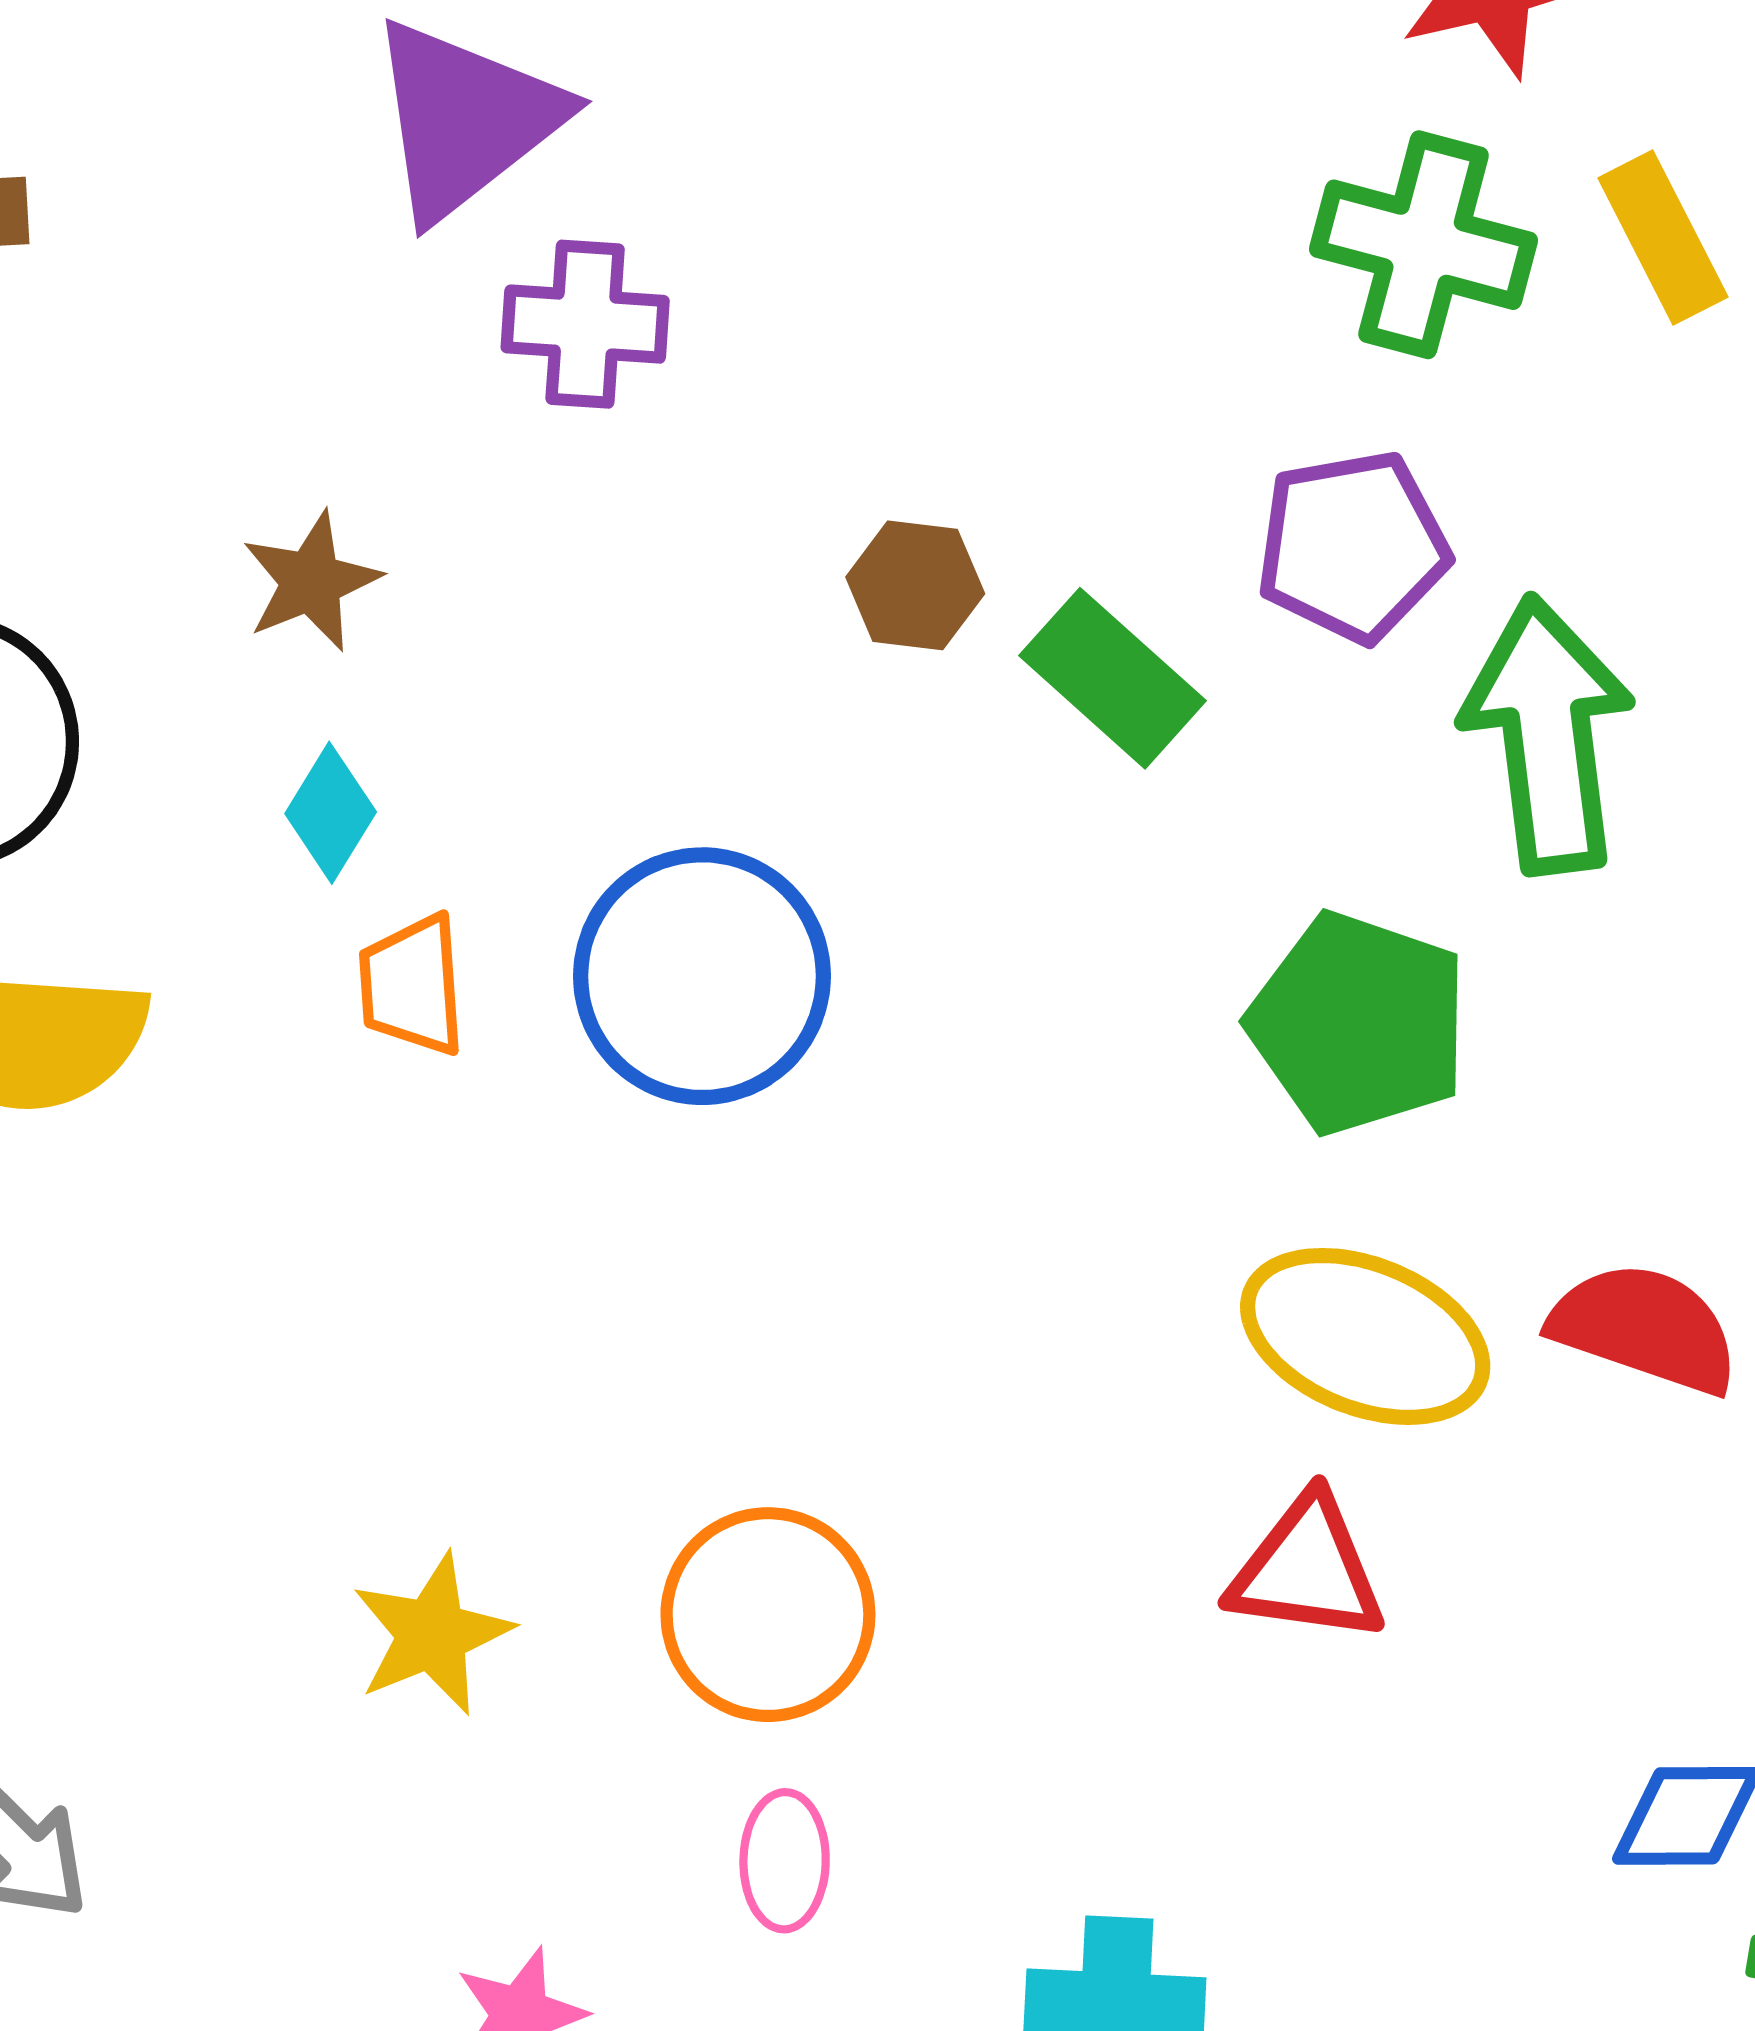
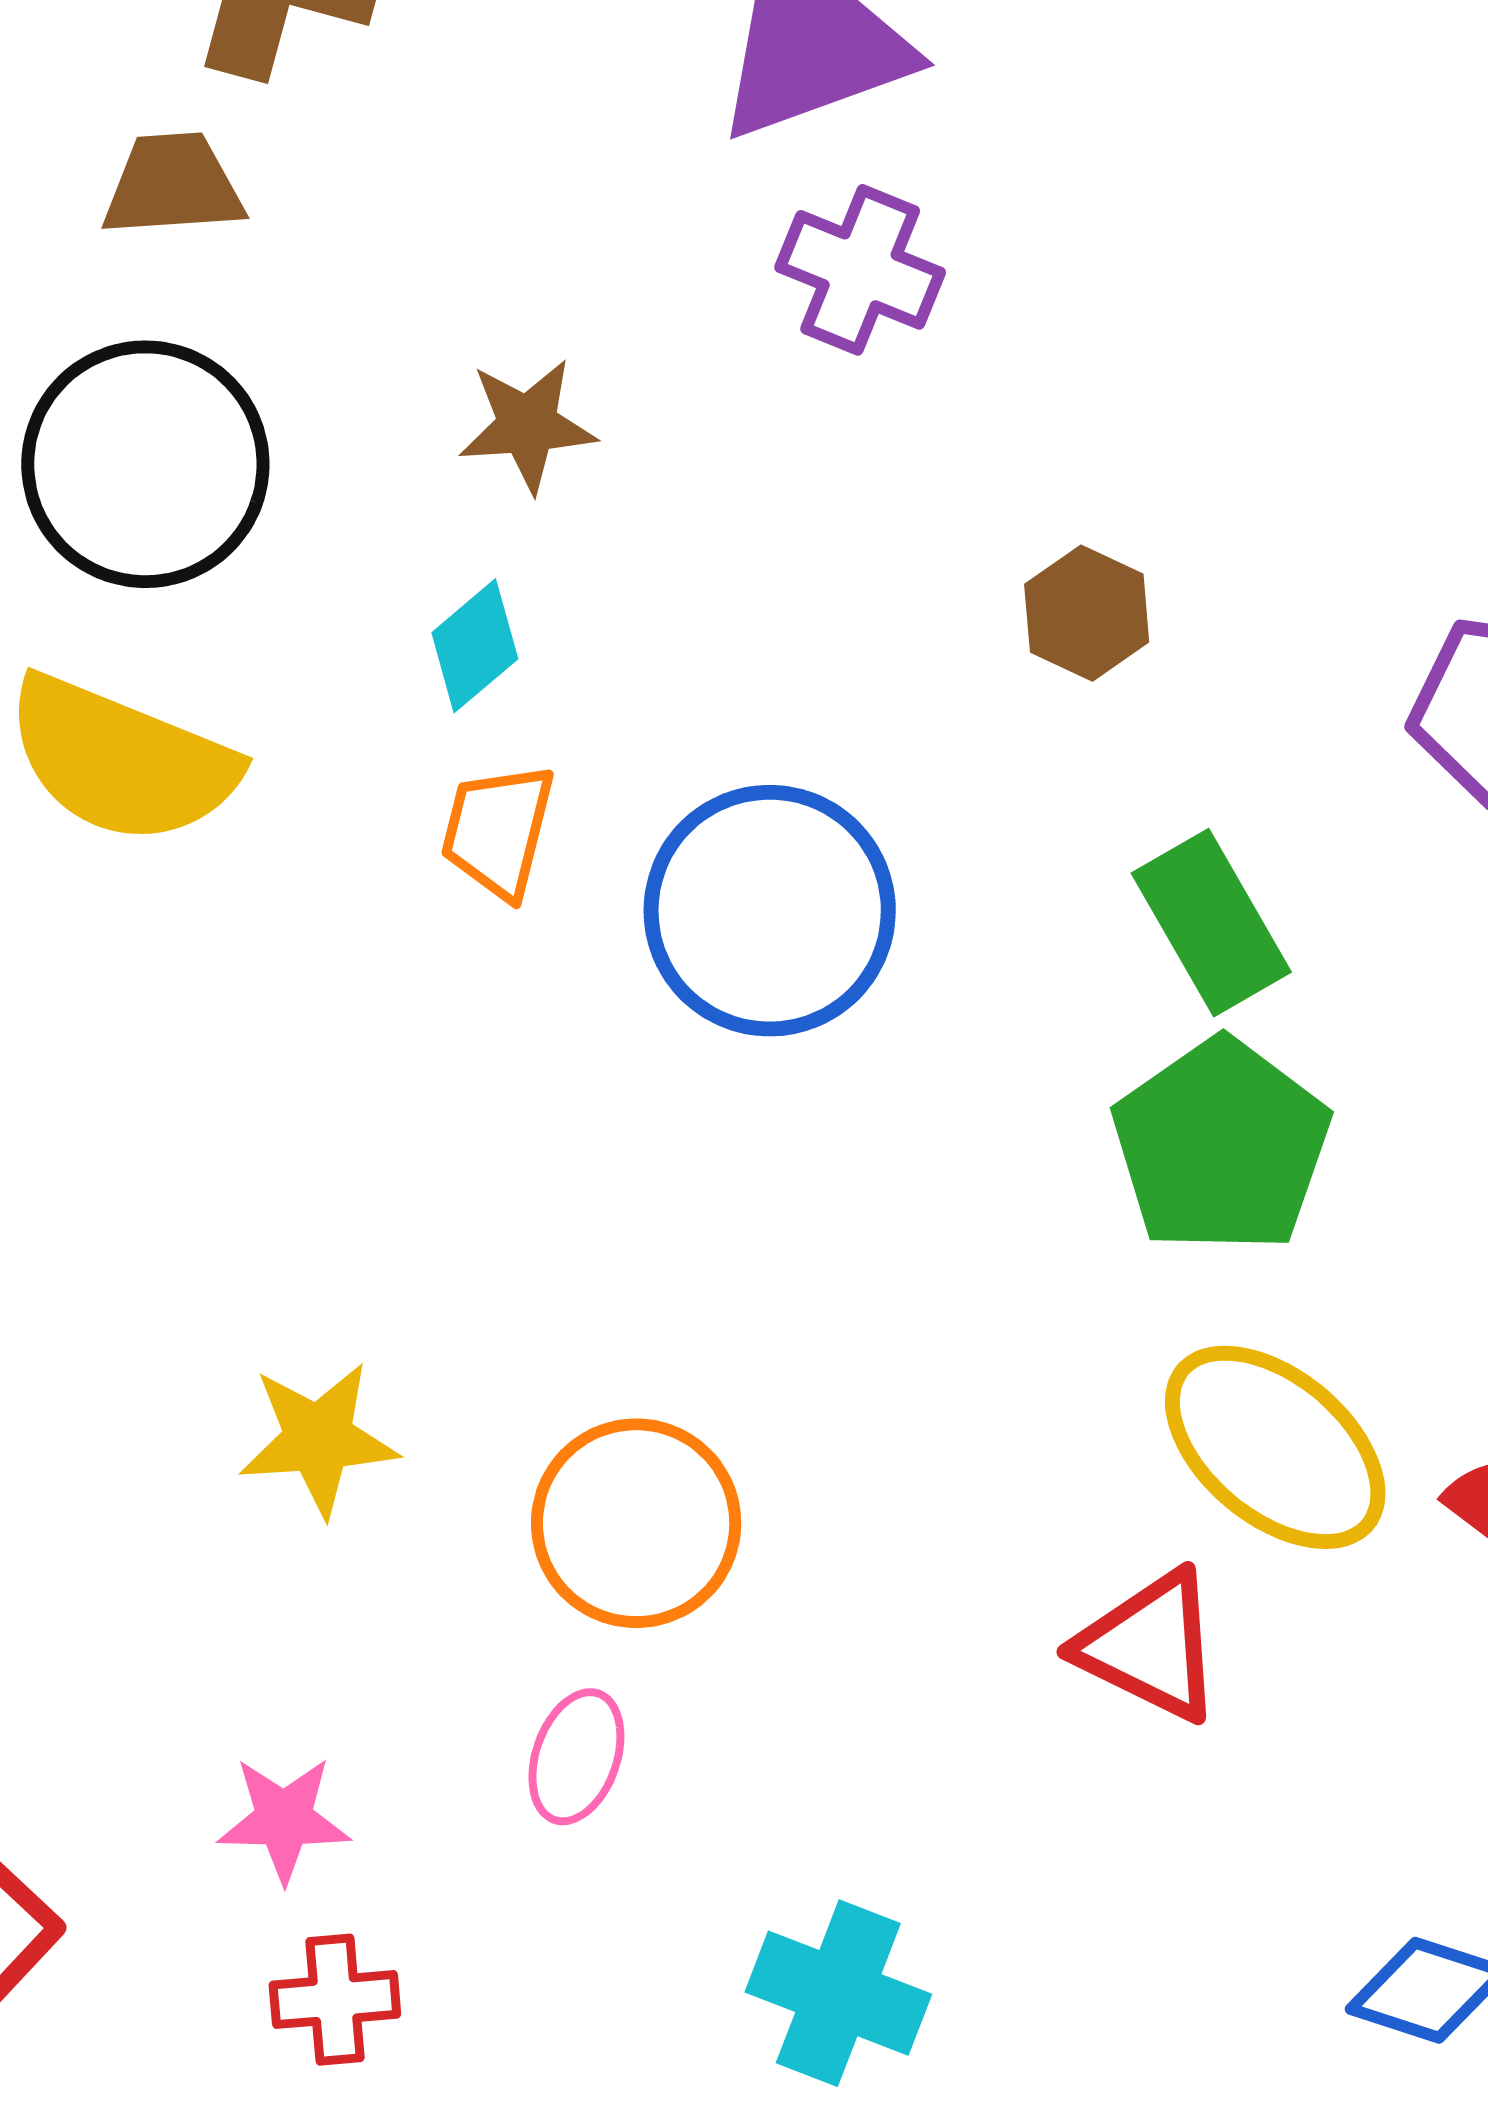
green rectangle: (1112, 678) -> (1211, 923), moved
green pentagon: (1359, 1023) -> (1221, 1146), moved

